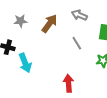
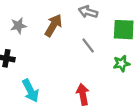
cyan arrow: (25, 63) -> (30, 91), moved

